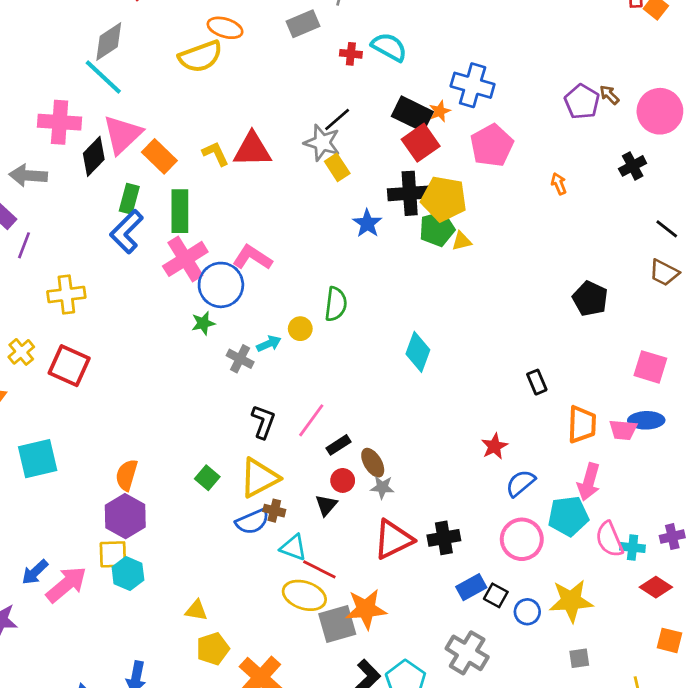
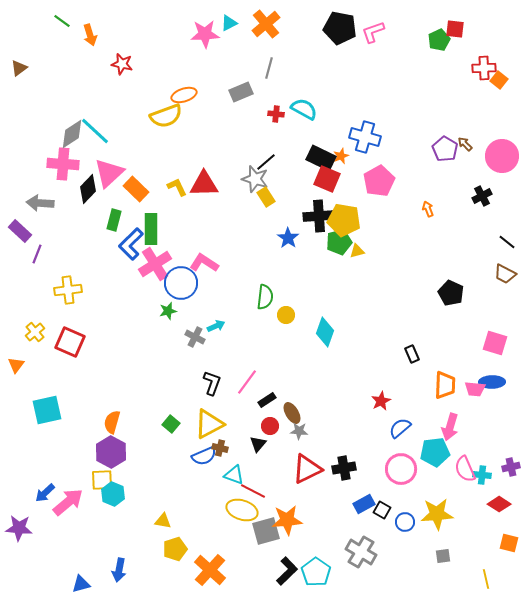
orange ellipse: (225, 28) -> (184, 95), turned -35
gray diamond: (109, 41) -> (72, 134), moved
red square: (421, 143) -> (327, 179), turned -32
blue L-shape: (127, 232) -> (131, 244), moved
yellow circle: (300, 329) -> (286, 315), moved

